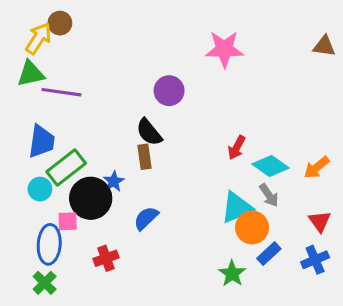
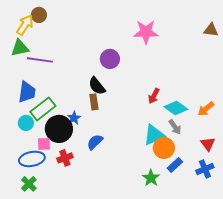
blue ellipse: (49, 244) -> (32, 159), turned 75
red cross: (106, 258) -> (65, 158), moved

